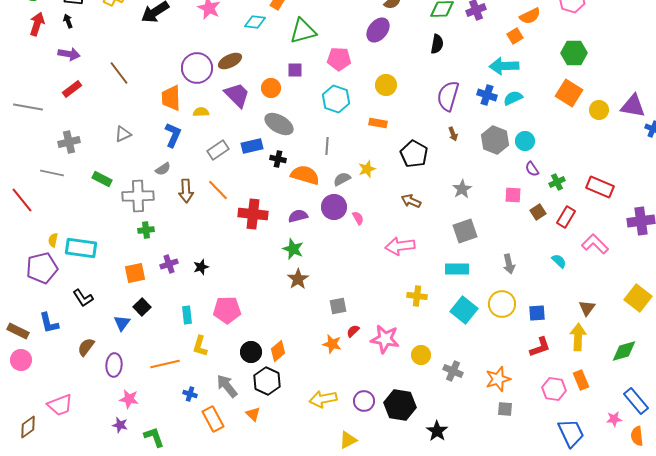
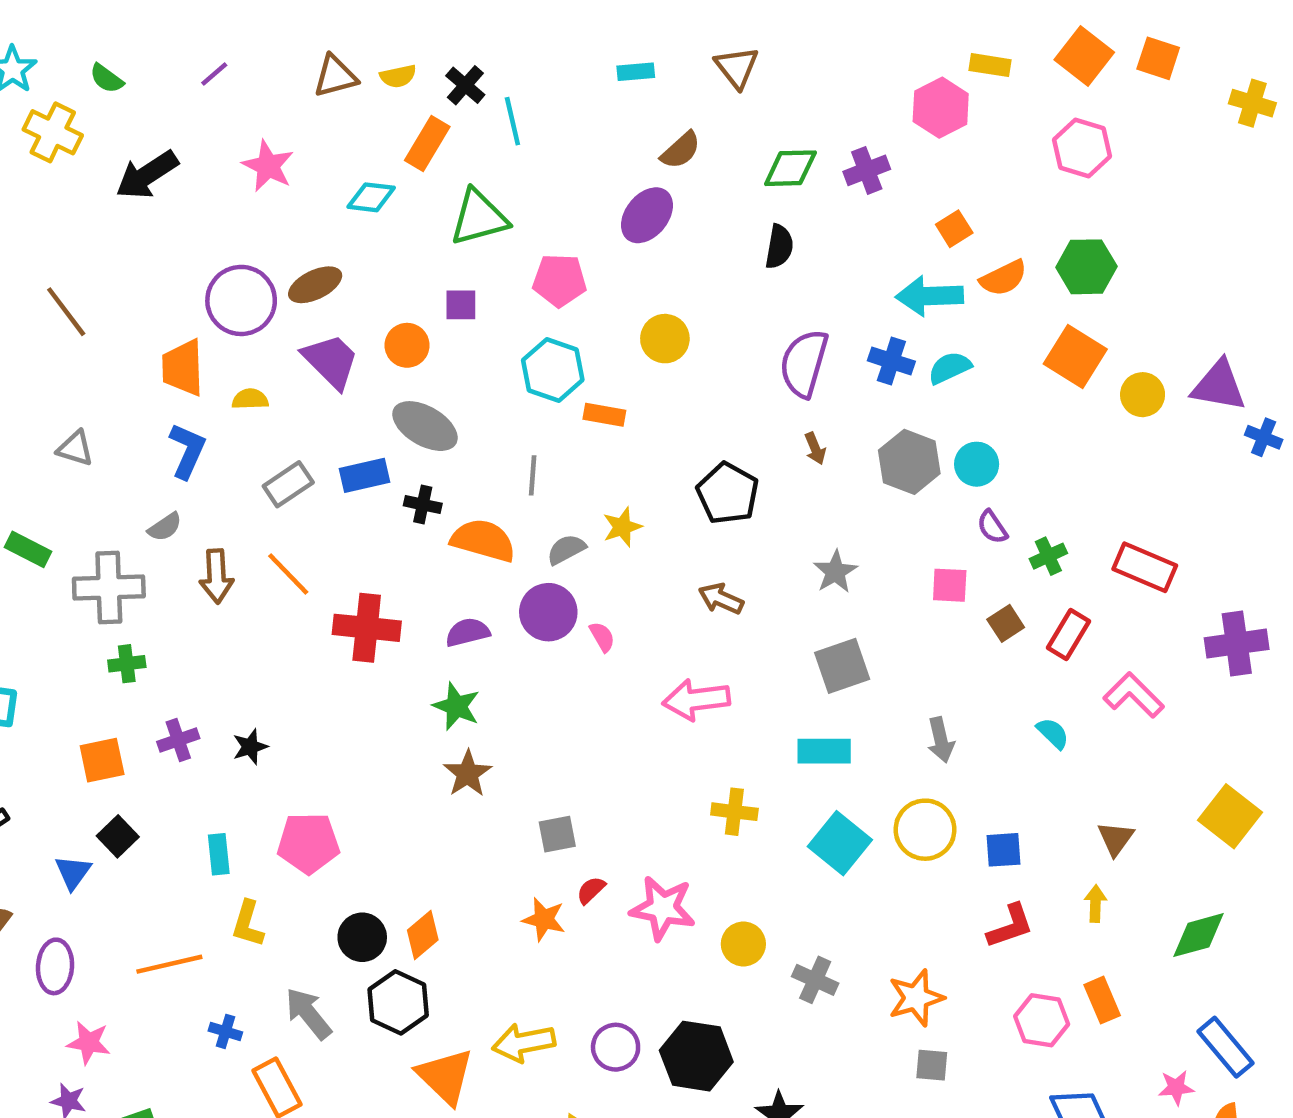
orange semicircle: (530, 16) -> (1003, 278), moved
orange rectangle: (378, 123) -> (604, 415), moved
gray triangle: (123, 134) -> (75, 448), turned 42
yellow arrow: (578, 337) -> (1095, 904), size x0.6
orange triangle: (253, 414) -> (445, 1076), moved, size x1.8

